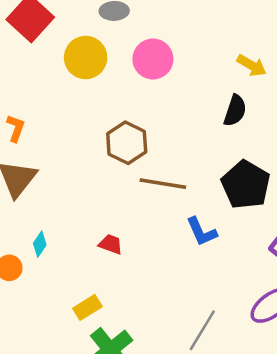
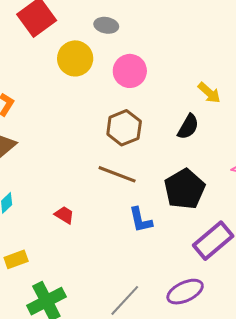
brown hexagon: (127, 143) -> (124, 128), moved
yellow rectangle: (87, 307) -> (16, 259), moved

